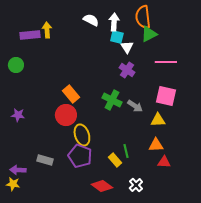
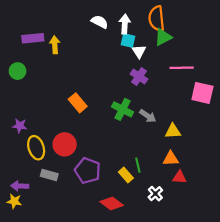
yellow arrow: (47, 30) -> (55, 45), moved
pink square: (166, 96) -> (202, 93), moved
red circle: (66, 115) -> (65, 144), moved
yellow ellipse: (82, 135) -> (36, 148), moved
white cross: (136, 185) -> (155, 194), moved

